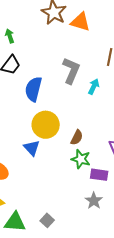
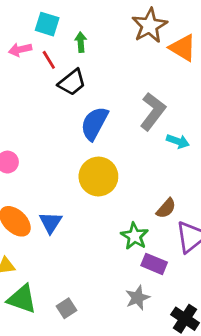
cyan arrow: (94, 87) -> (178, 141), turned 70
brown semicircle: (77, 137) -> (166, 208), moved
blue triangle: (32, 148) -> (51, 222), moved

